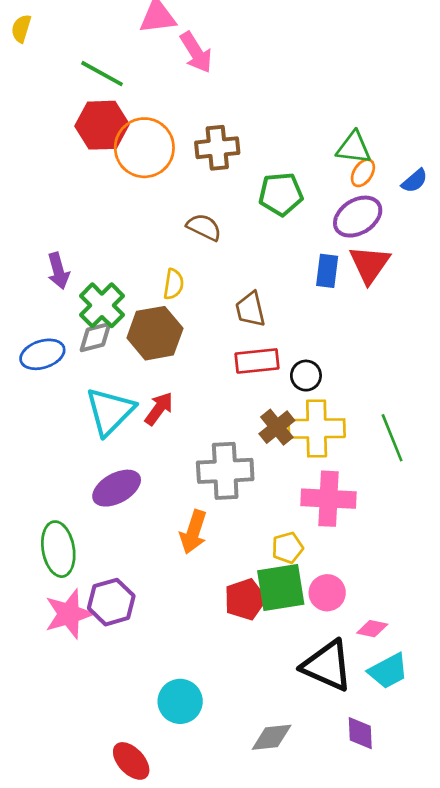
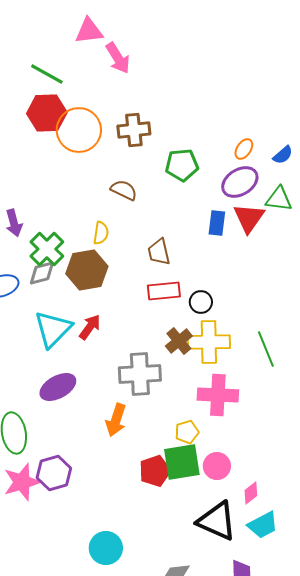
green triangle: (354, 148) -> (279, 199), moved
pink diamond: (372, 629) -> (251, 493), turned -50

